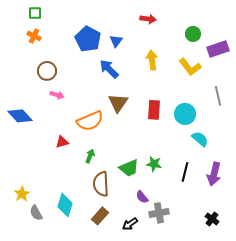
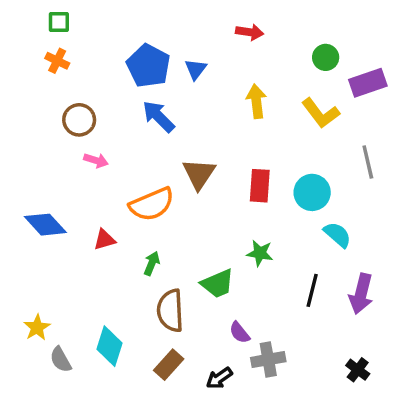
blue arrow: (109, 69) -> (158, 116), moved
blue diamond: (20, 116) -> (45, 225), moved
green star: (154, 164) -> (260, 253), moved

